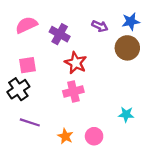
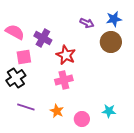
pink semicircle: (26, 25) -> (15, 32), moved, turned 54
purple cross: (60, 34) -> (43, 38), moved
cyan star: (126, 114) -> (109, 111), moved
orange star: (65, 136) -> (57, 111), moved

